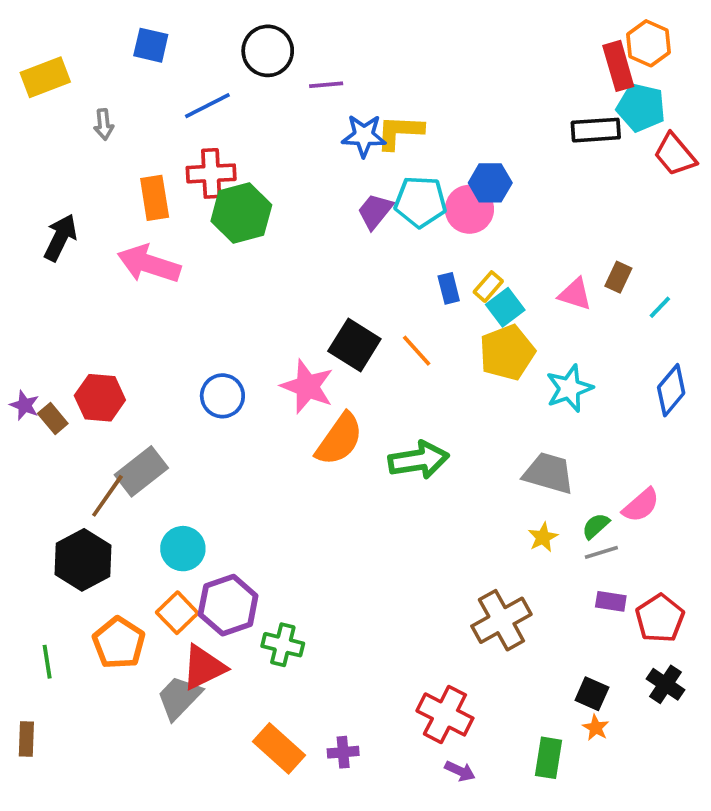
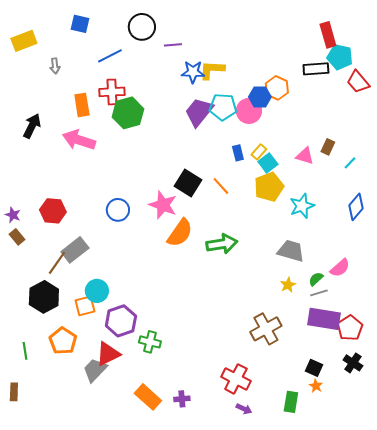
orange hexagon: (649, 43) -> (277, 88), moved
purple trapezoid: (375, 211) -> (199, 112), size x1.5
brown rectangle: (53, 419) -> (17, 237), moved
purple rectangle: (611, 601) -> (324, 319), size x2.0
orange square: (177, 613) -> (85, 306), moved, turned 30

